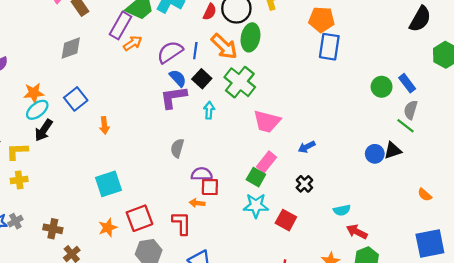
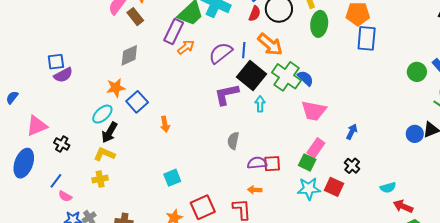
green ellipse: (250, 37) -> (319, 24), moved
blue semicircle: (178, 78) -> (305, 78), moved
black square: (202, 79) -> (252, 76), size x1.6
orange star: (34, 93) -> (116, 88), moved
blue arrow: (307, 147) -> (352, 132), turned 147
yellow L-shape: (17, 151) -> (104, 154), moved, turned 30
yellow cross: (19, 180) -> (100, 179), moved
cyan square: (108, 184) -> (172, 178), size x0.7
red square: (210, 187) -> (272, 164), moved
red square: (286, 220) -> (334, 187), moved

